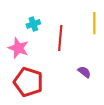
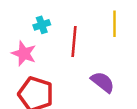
purple semicircle: (84, 72) -> (103, 82), size x1.5

